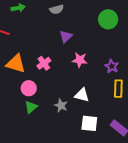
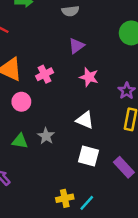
gray star: (61, 106) -> (46, 136), moved
green triangle: (31, 107) -> (20, 141), moved, turned 40

